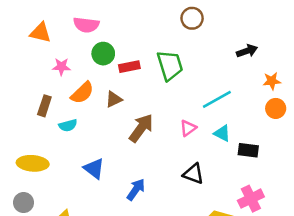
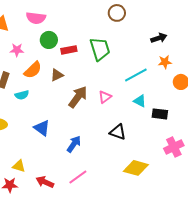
orange star: (272, 81) -> (165, 62), moved
pink triangle: (188, 128) -> (105, 97), moved
pink cross: (251, 199) -> (174, 147), moved

